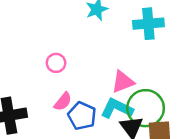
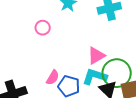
pink circle: (56, 63) -> (43, 28), moved

